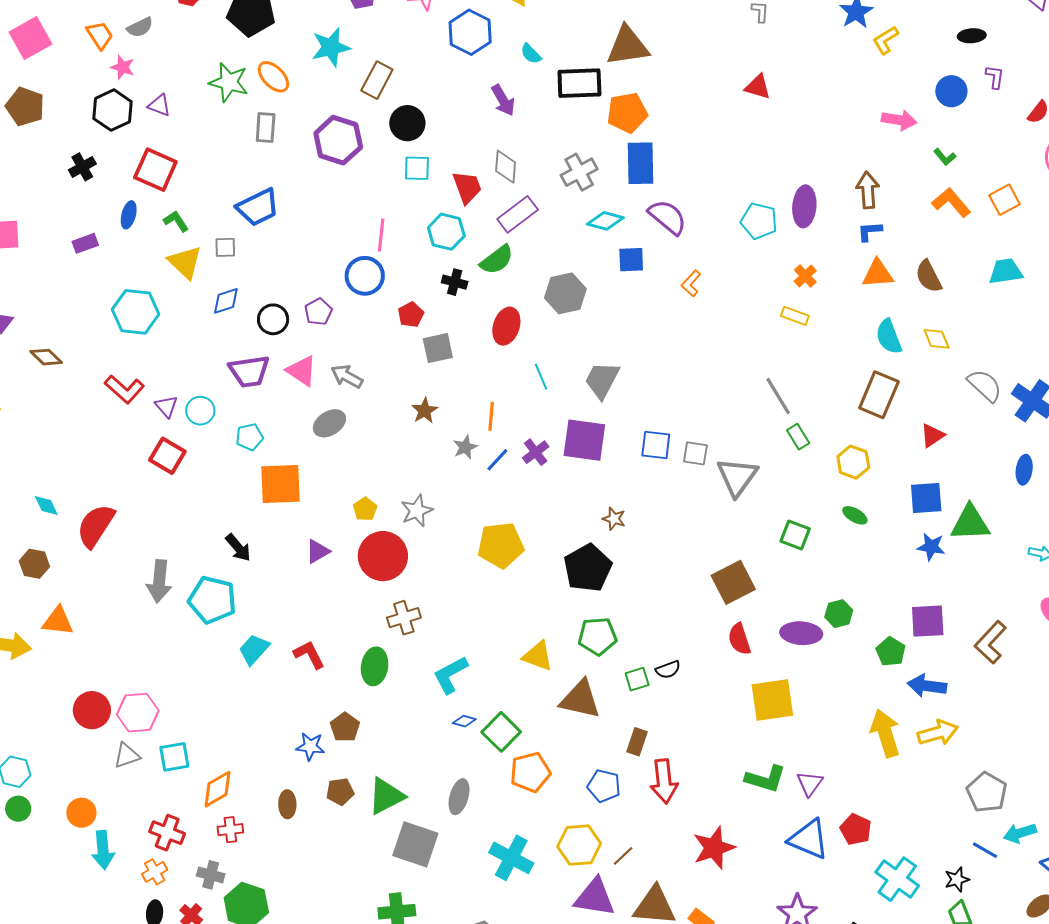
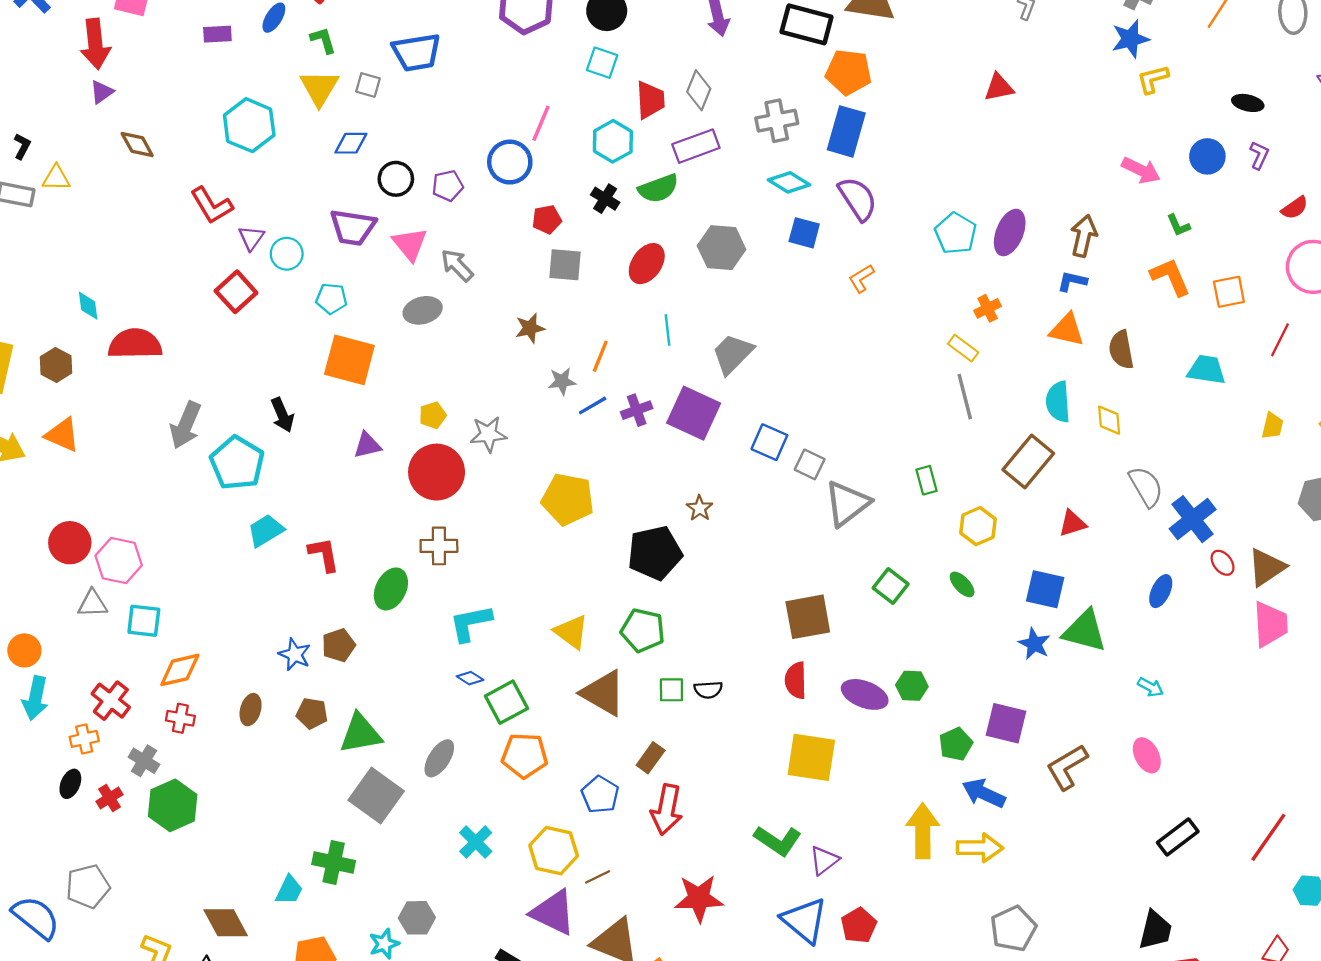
red triangle: (758, 87) -> (999, 87), turned -44
gray line: (778, 396) -> (965, 397), moved
red semicircle: (96, 526) -> (135, 344), turned 39
cyan cross: (511, 858) -> (476, 842), size x0.7

